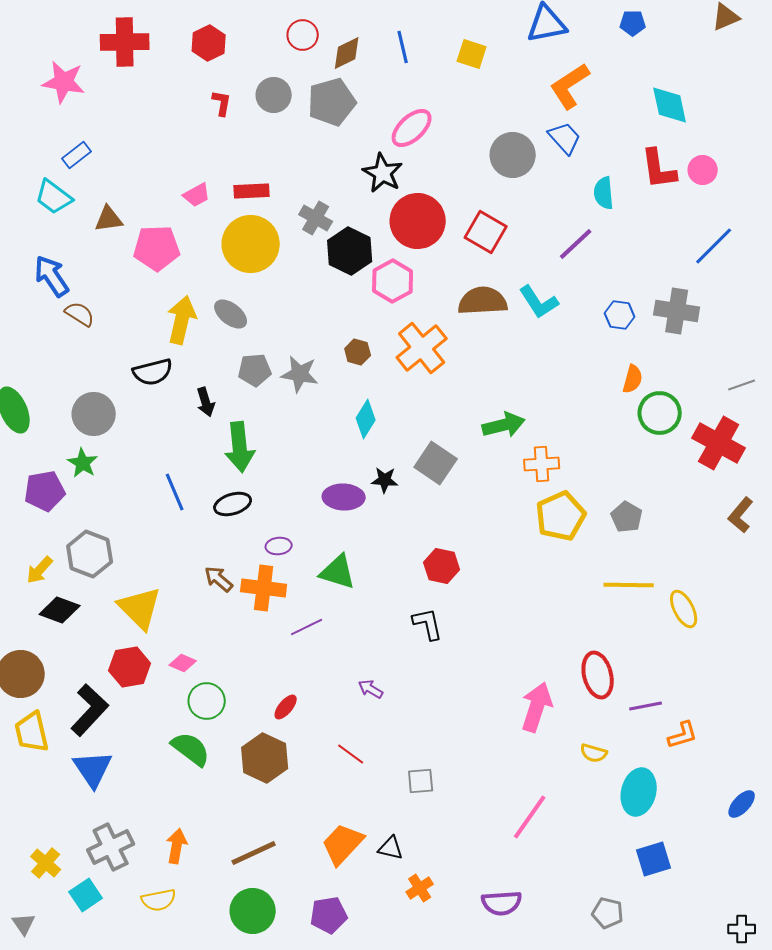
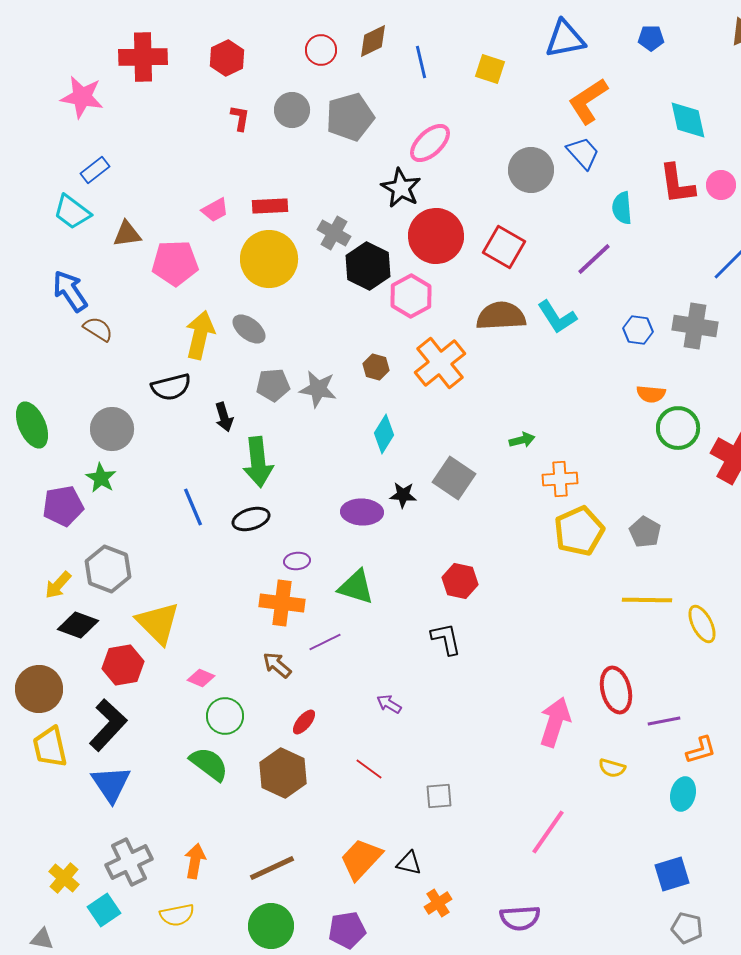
brown diamond: (347, 53) -> (373, 41), moved
orange semicircle: (633, 379) -> (651, 394), turned 80
green arrow: (504, 425) -> (522, 440), size x0.6
brown arrow: (219, 579) -> (277, 665), moved
red hexagon: (130, 667) -> (123, 665), moved
cyan ellipse: (639, 792) -> (683, 794), moved, size x0.7
gray pentagon: (608, 913) -> (687, 928), moved
gray triangle: (24, 924) -> (42, 939), turned -45

